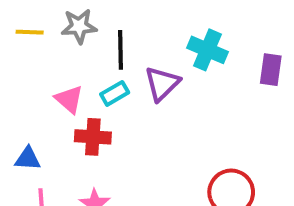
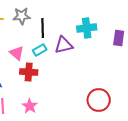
cyan cross: (207, 50) -> (87, 28), turned -30
purple triangle: (162, 84) -> (64, 45), turned 30

